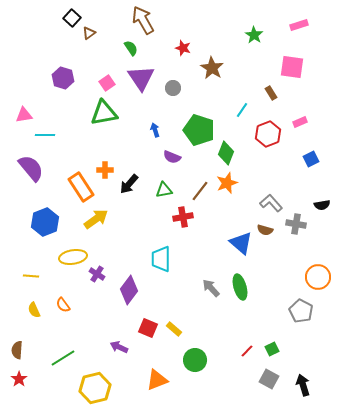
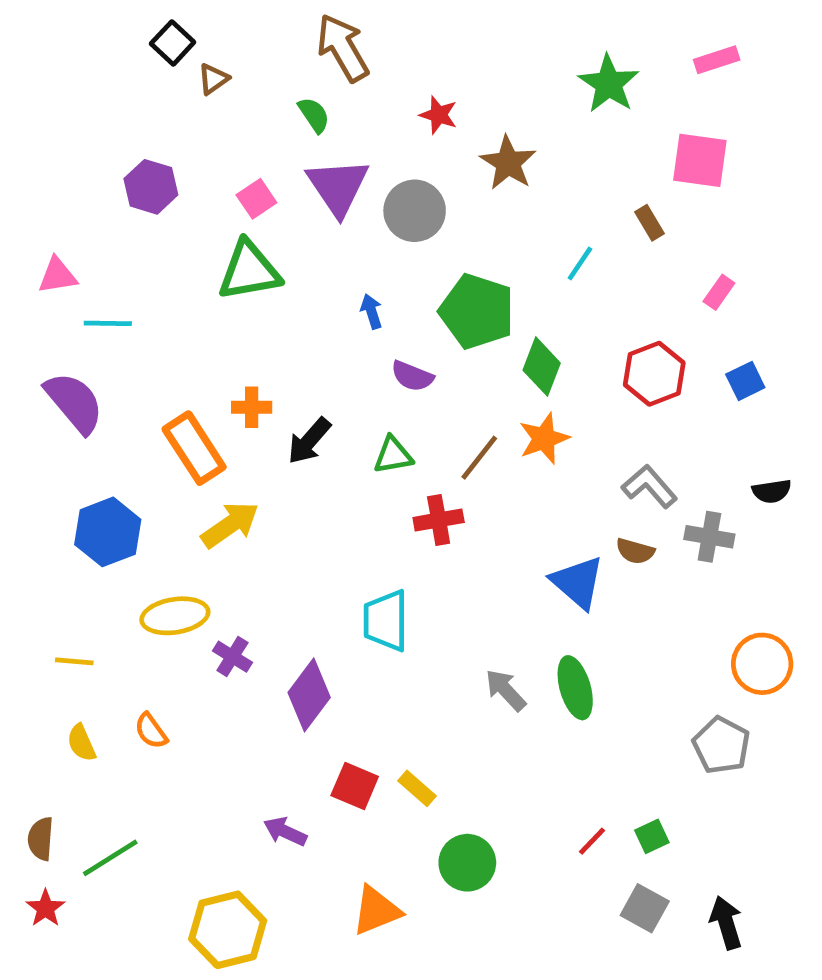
green star: (254, 35) -> (609, 84), size x1.4
gray circle: (173, 88) -> (415, 211), size x1.6
pink rectangle: (300, 122) -> (719, 292), turned -32
red hexagon: (268, 134) -> (654, 374), moved
green line: (63, 358) -> (110, 858), moved

